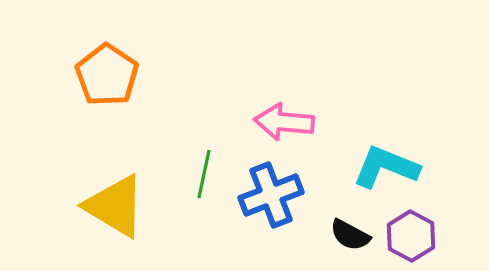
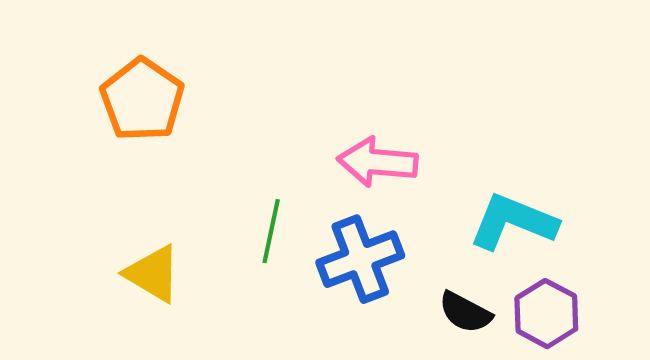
yellow triangle: (115, 206) -> (153, 274), size x0.7

